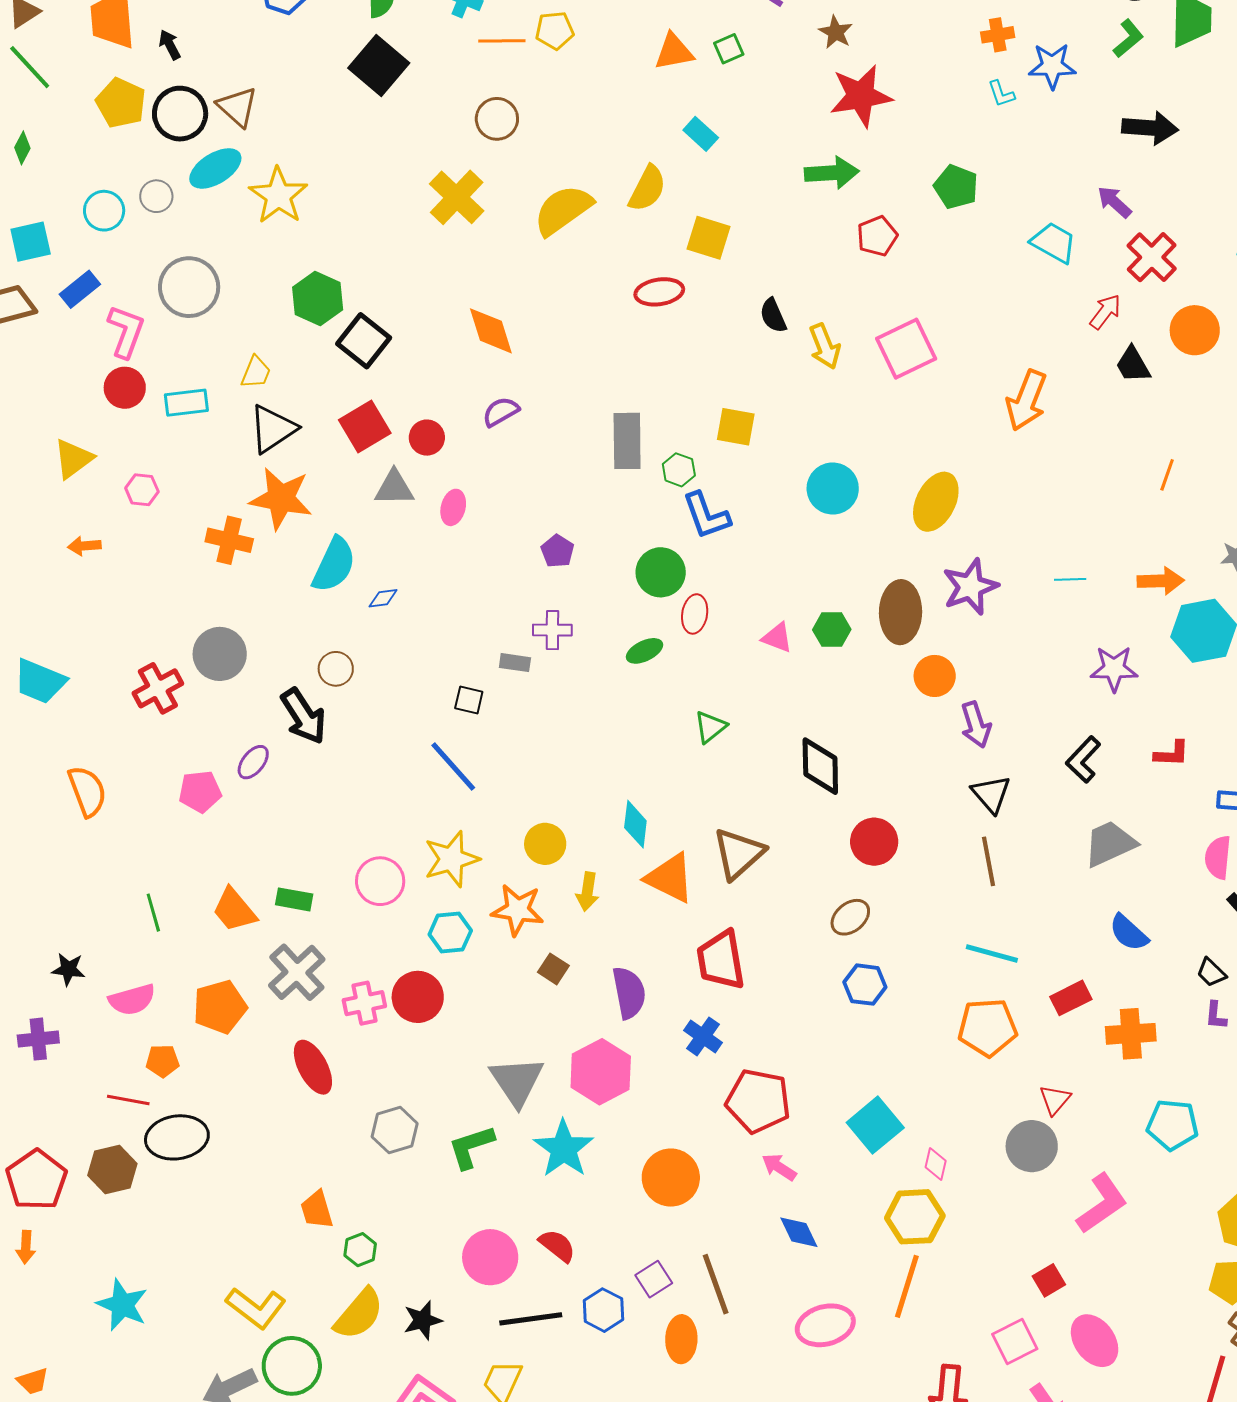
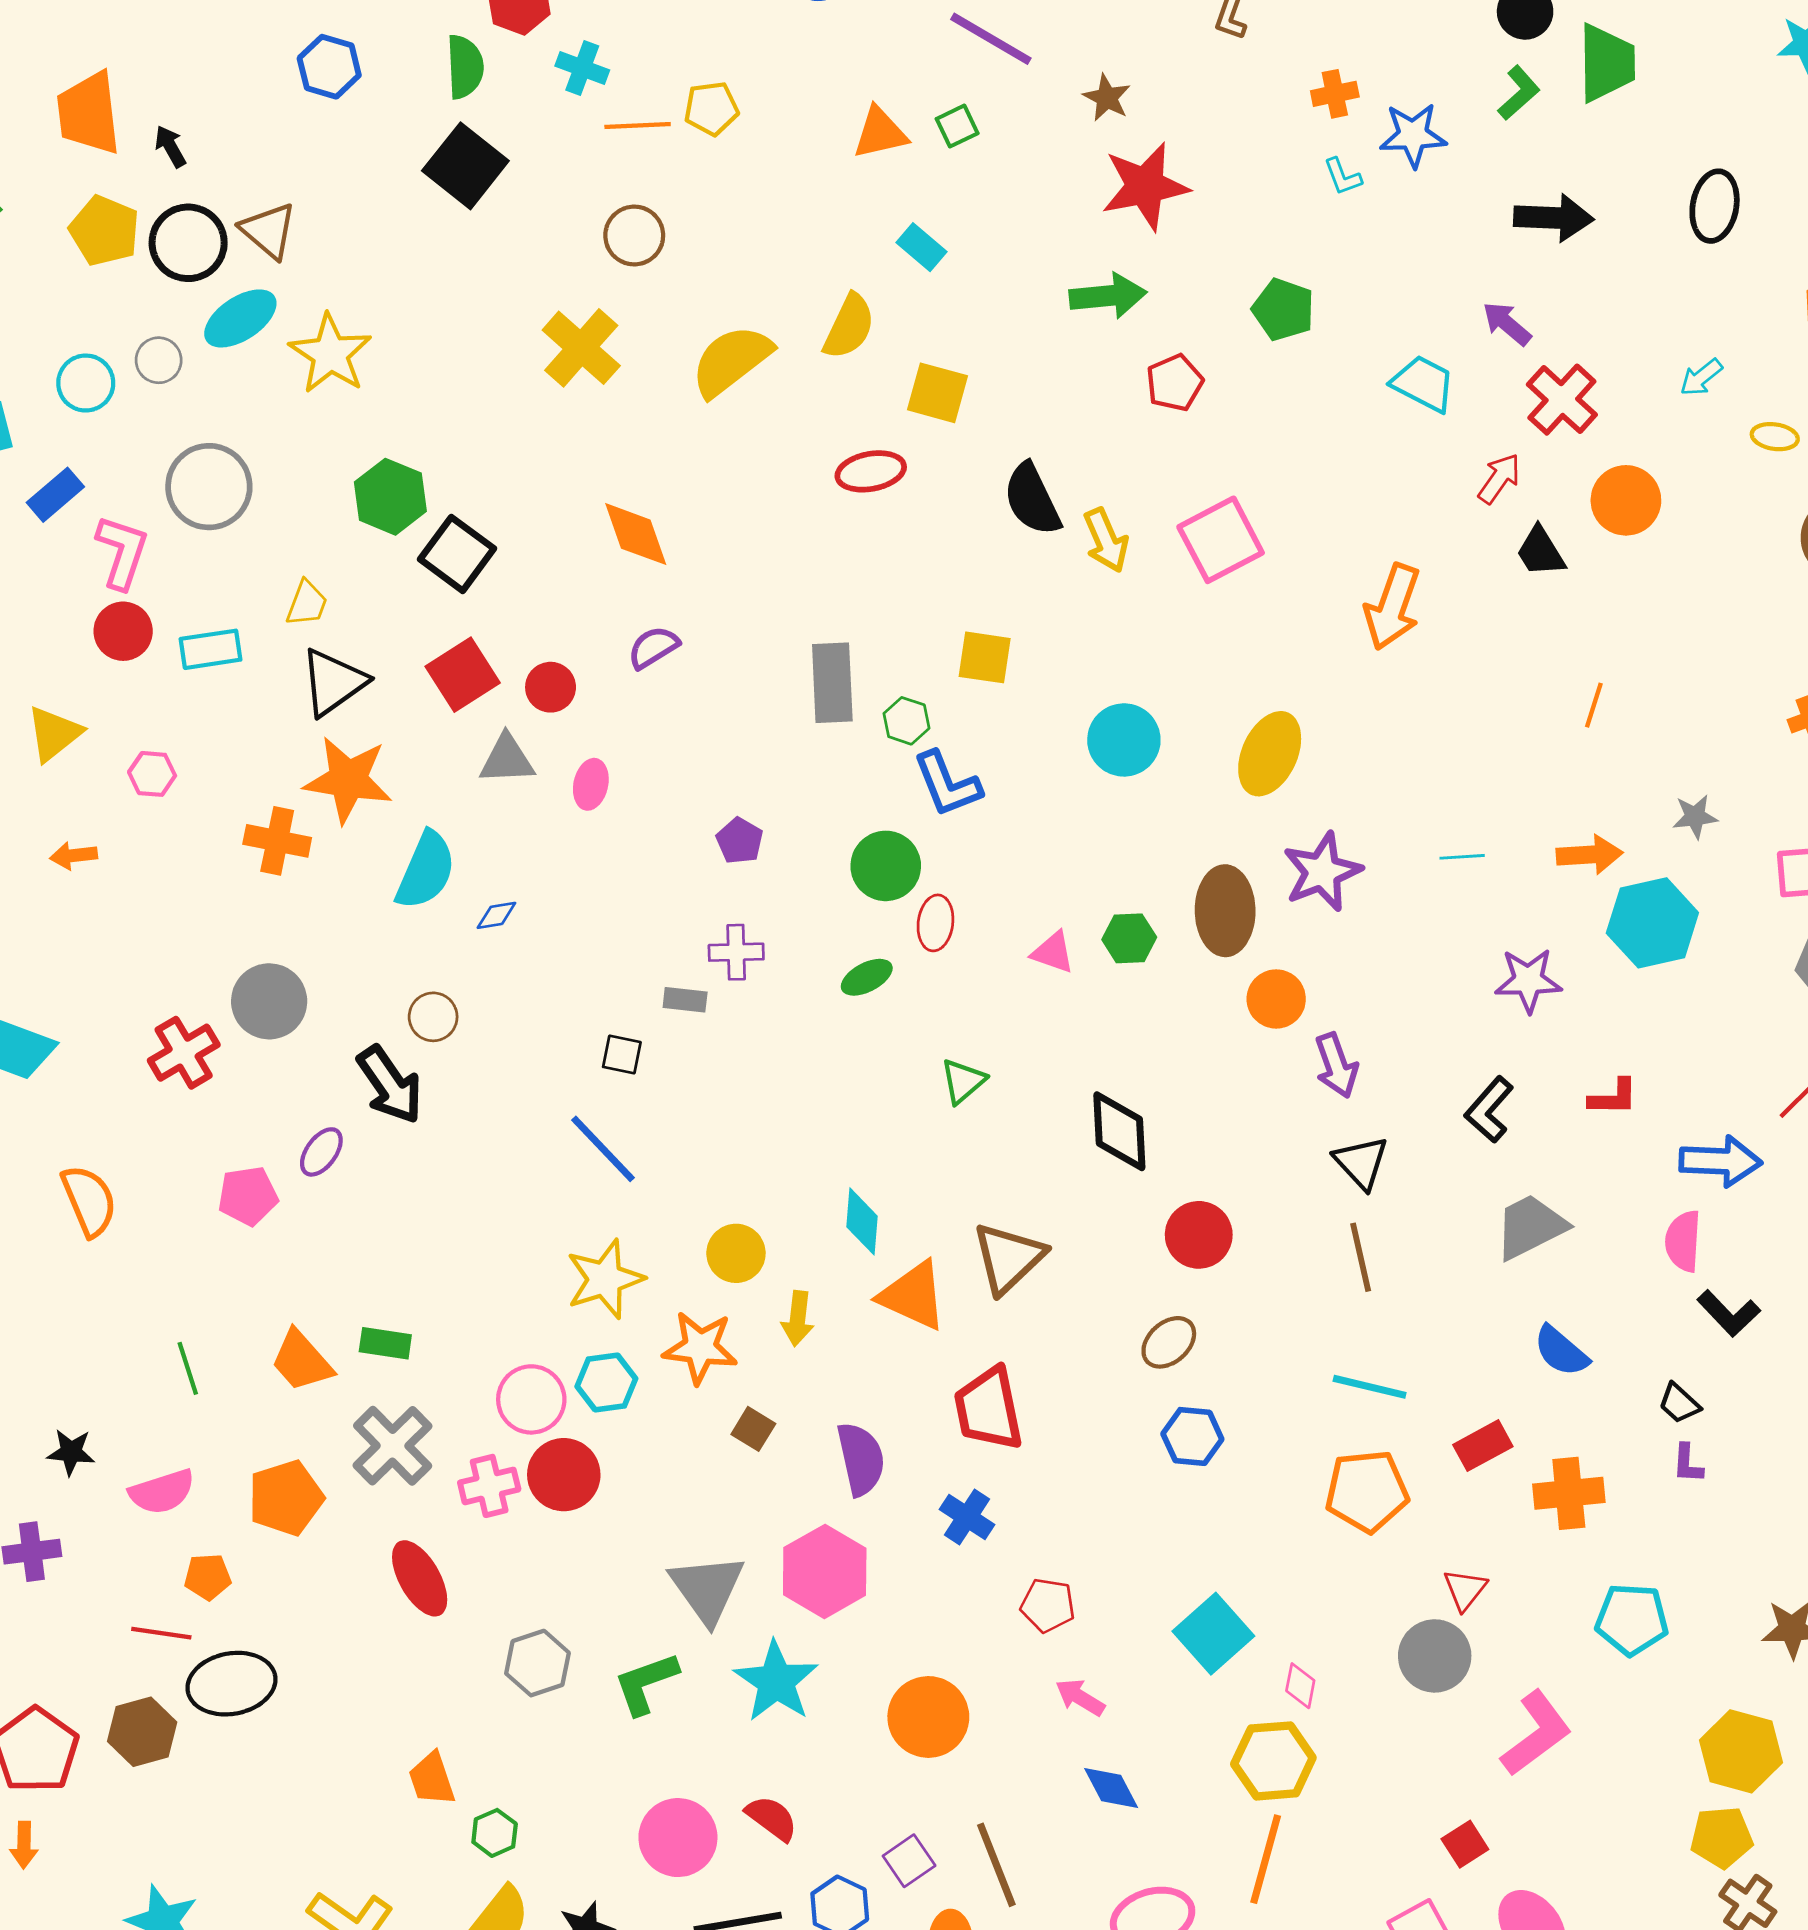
black semicircle: (773, 316) -> (1032, 499), size x1.5
pink circle: (380, 881) -> (531, 1399), moved
red pentagon: (758, 1101) -> (1048, 1605), size x0.6

